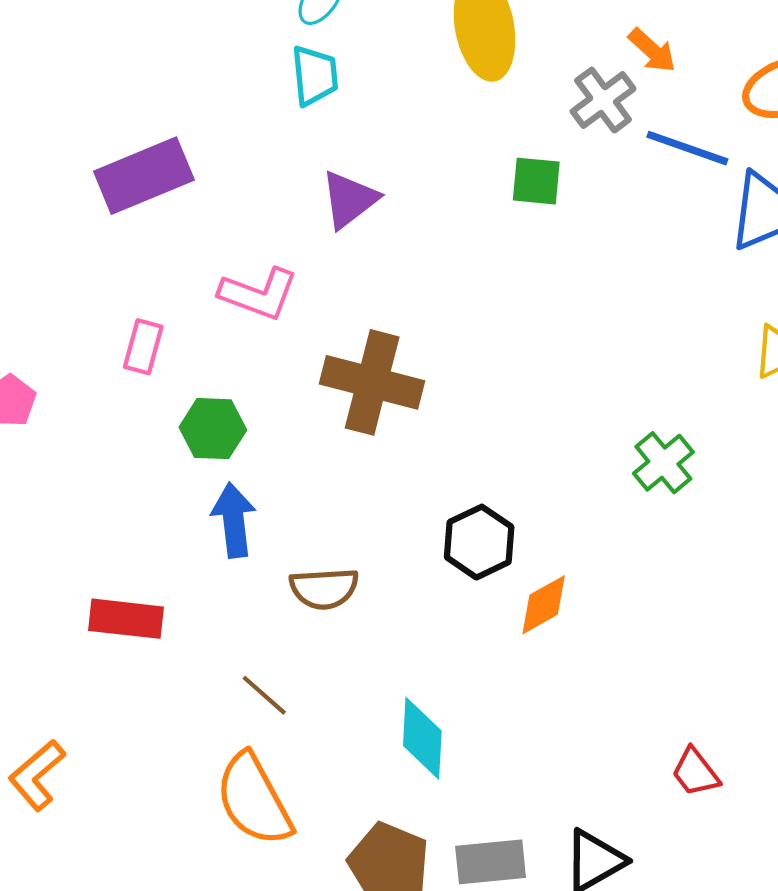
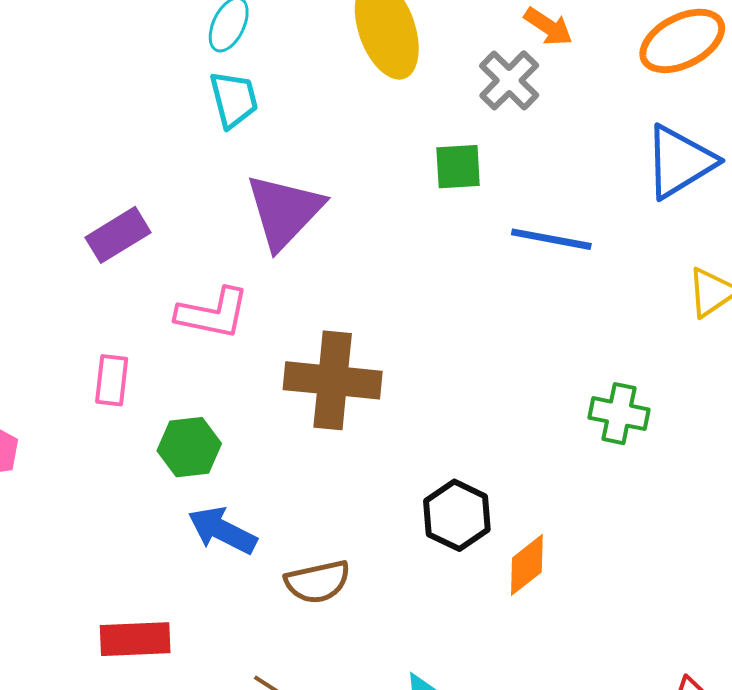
blue line: (687, 148) -> (551, 239), moved
purple rectangle: (144, 176) -> (118, 235), moved, size x0.7
purple triangle: (349, 199) -> (284, 211), size x1.4
green cross: (663, 463) -> (619, 414), turned -30
blue arrow: (234, 520) -> (222, 530), turned -48

